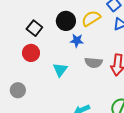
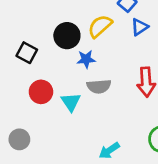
red circle: (31, 53) -> (41, 92), moved
gray semicircle: (94, 63) -> (99, 86), moved

